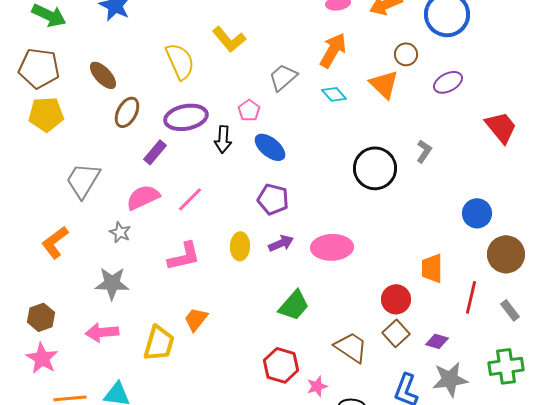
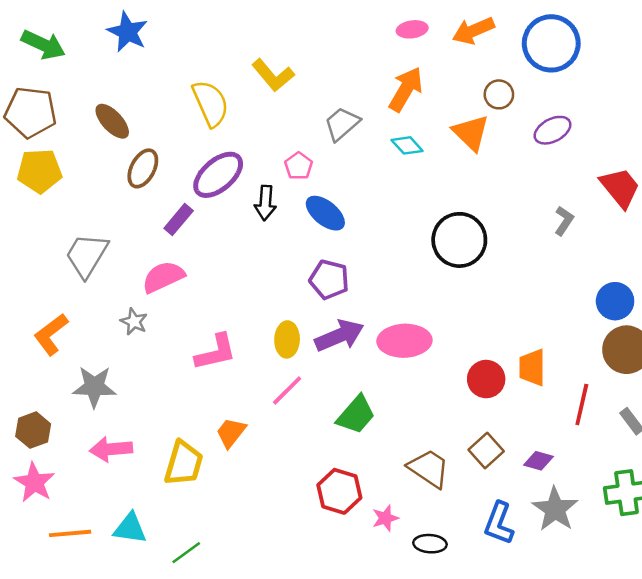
purple ellipse: (186, 117) -> (218, 175), turned -30
gray L-shape: (424, 151) -> (564, 221), moved
pink line: (190, 199) -> (287, 391), moved
blue circle: (477, 213) -> (615, 301), moved
purple arrow: (281, 243) -> (339, 336), size x1.5
gray star: (112, 283) -> (94, 387), moved
red circle: (396, 299) -> (486, 379), moved
gray star: (450, 379) -> (555, 509), turned -30

